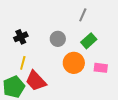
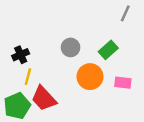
gray line: (83, 15) -> (125, 13), moved
black cross: (21, 37) -> (21, 55), moved

